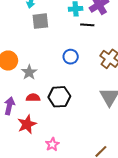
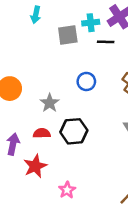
gray square: (40, 21) -> (68, 35), moved
gray star: (29, 72) -> (50, 103), moved

